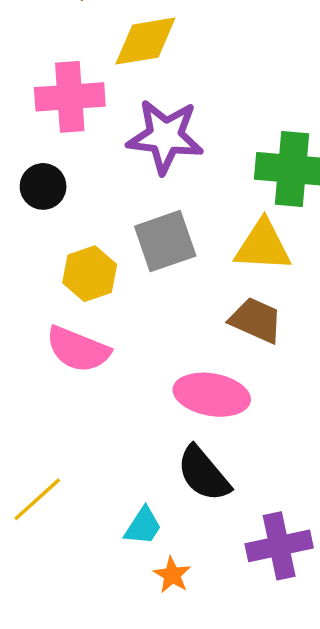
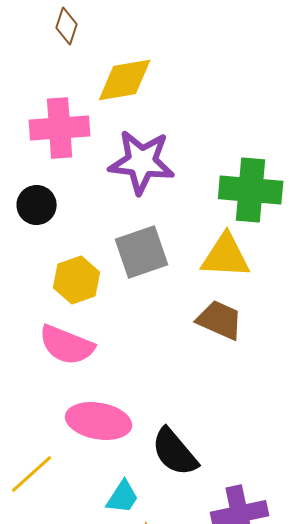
pink ellipse: (212, 395) -> (99, 421), moved

